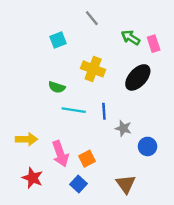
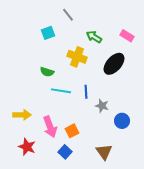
gray line: (92, 18) -> (68, 15), moved
green arrow: (131, 38) -> (94, 37), moved
pink rectangle: (154, 44) -> (127, 36), turned -40

